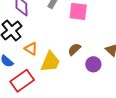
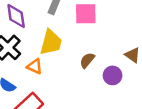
yellow trapezoid: (50, 62) -> (51, 42), moved

